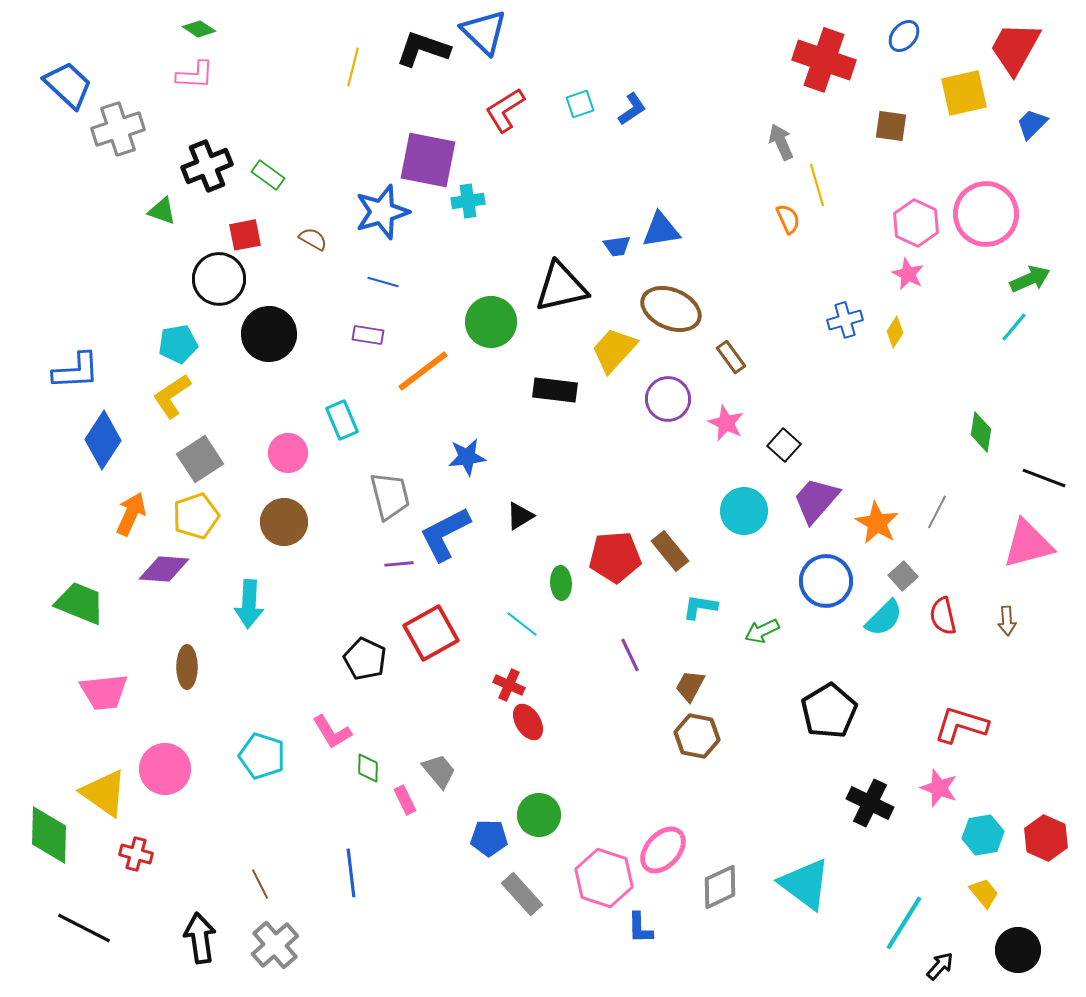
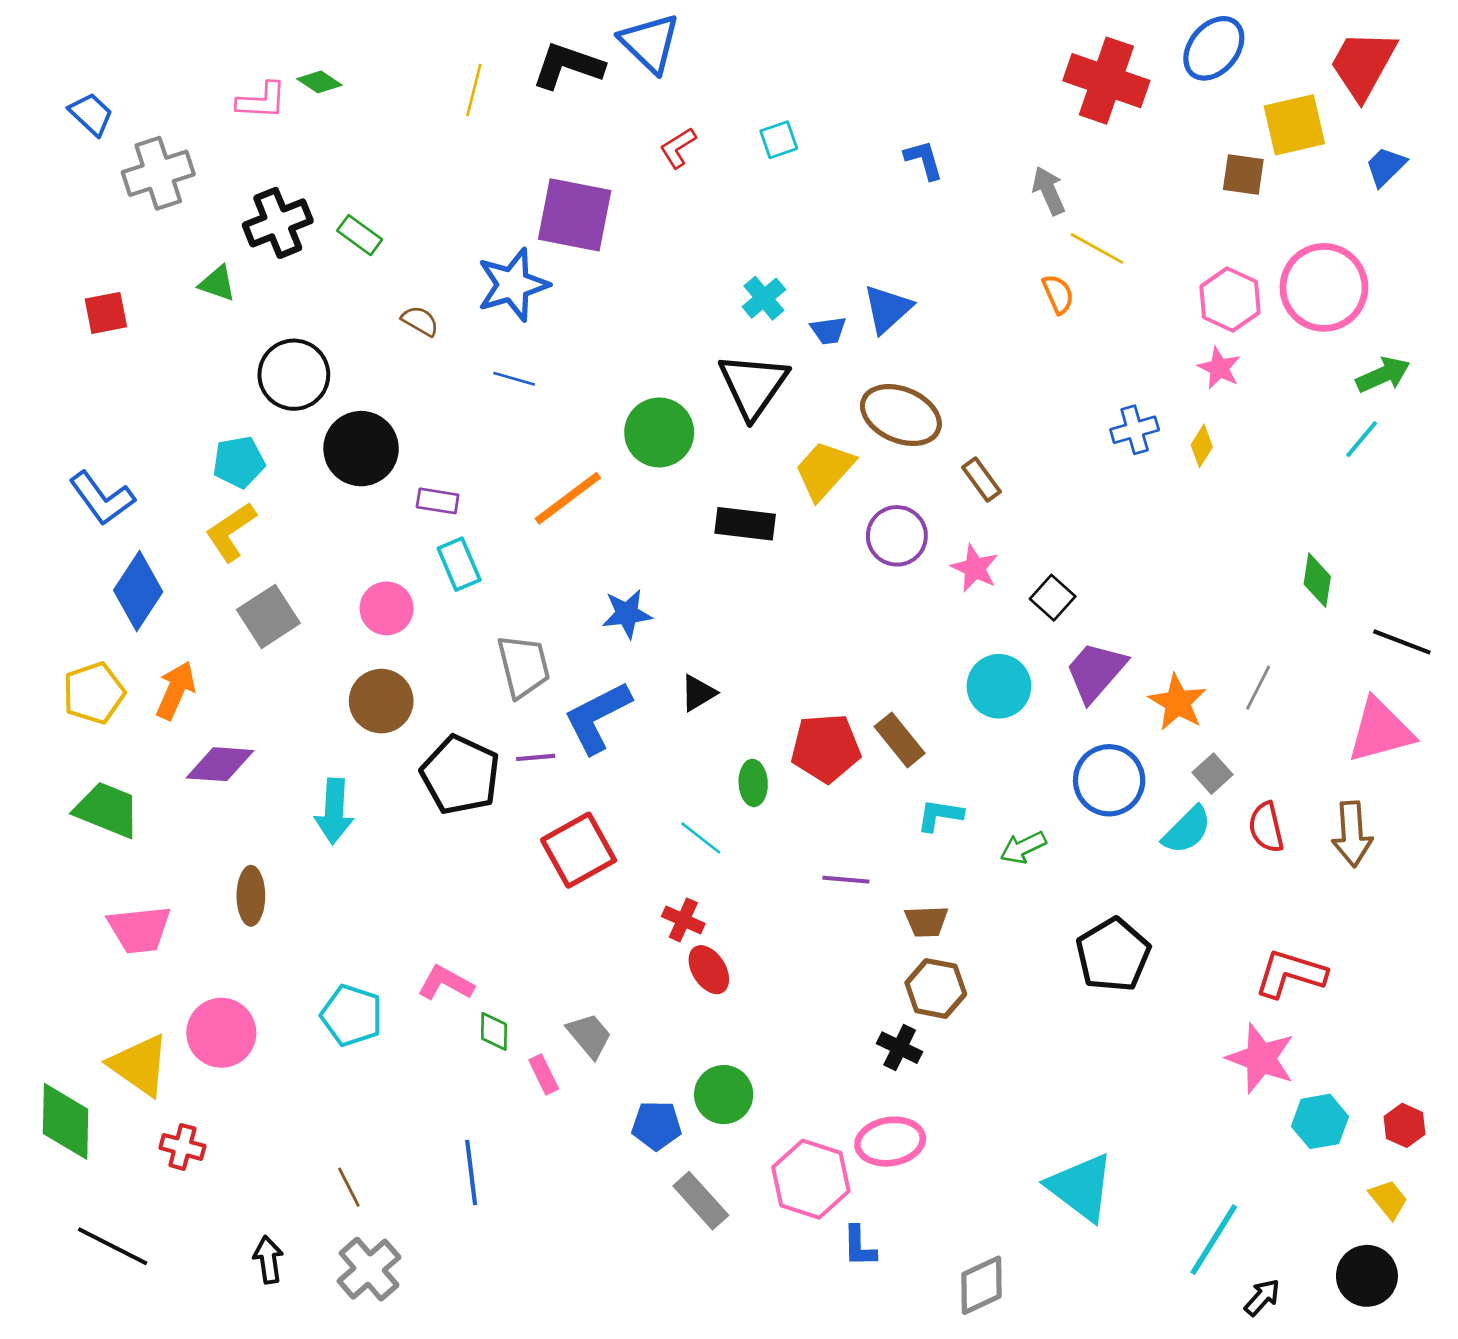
green diamond: (199, 29) -> (319, 82), moved
blue ellipse: (904, 36) -> (1214, 48), size x1.5
blue trapezoid: (68, 85) -> (91, 114), size x0.7
blue L-shape: (632, 109) -> (924, 160), moved, turned -72
red L-shape: (505, 110) -> (678, 148), size x0.7
brown square: (891, 126) -> (1243, 175), moved
yellow line: (817, 185) -> (1097, 248), turned -45
cyan cross: (468, 201) -> (764, 298), moved, turned -32
blue triangle: (661, 230) -> (887, 309), turned -33
red square: (245, 235) -> (106, 313), moved
black triangle: (561, 287) -> (753, 385), turned -42
purple rectangle: (368, 335) -> (438, 501), moved
blue L-shape: (76, 371) -> (102, 498), turned 57
yellow pentagon: (196, 516) -> (94, 693), moved
brown arrow: (1007, 621) -> (1352, 834), size x1.6
purple line: (630, 655) -> (846, 880), turned -60
black pentagon: (365, 659) -> (460, 775), moved, size x1.4
brown trapezoid: (690, 686) -> (926, 921), turned -120
pink L-shape: (332, 732) -> (446, 983), turned 150
pink star: (939, 788) -> (1261, 1058), size x1.4
black cross: (870, 803) -> (900, 1048), moved, size x0.7
red hexagon: (1046, 838) -> (1405, 1125), size x0.7
pink ellipse: (663, 850) -> (890, 1142), turned 39
gray diamond: (720, 887) -> (981, 1285), moved
yellow trapezoid: (984, 893) -> (1388, 1199), moved
black arrow: (200, 938) -> (268, 1260), size x0.7

